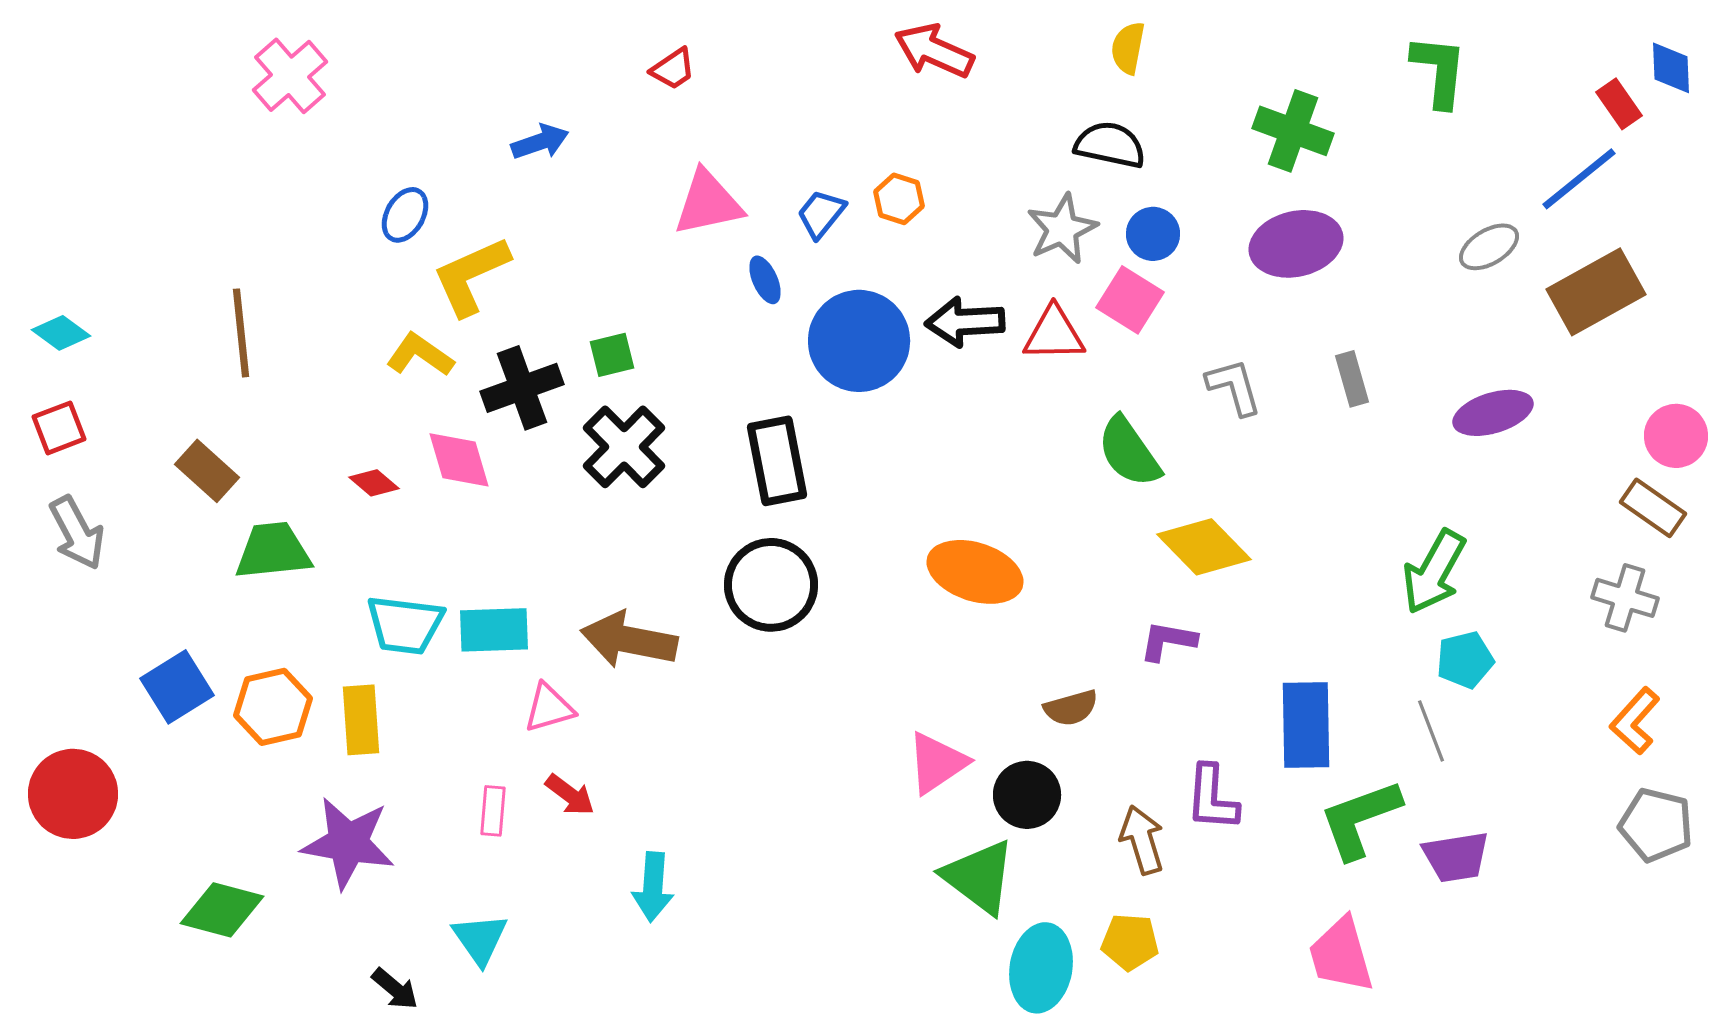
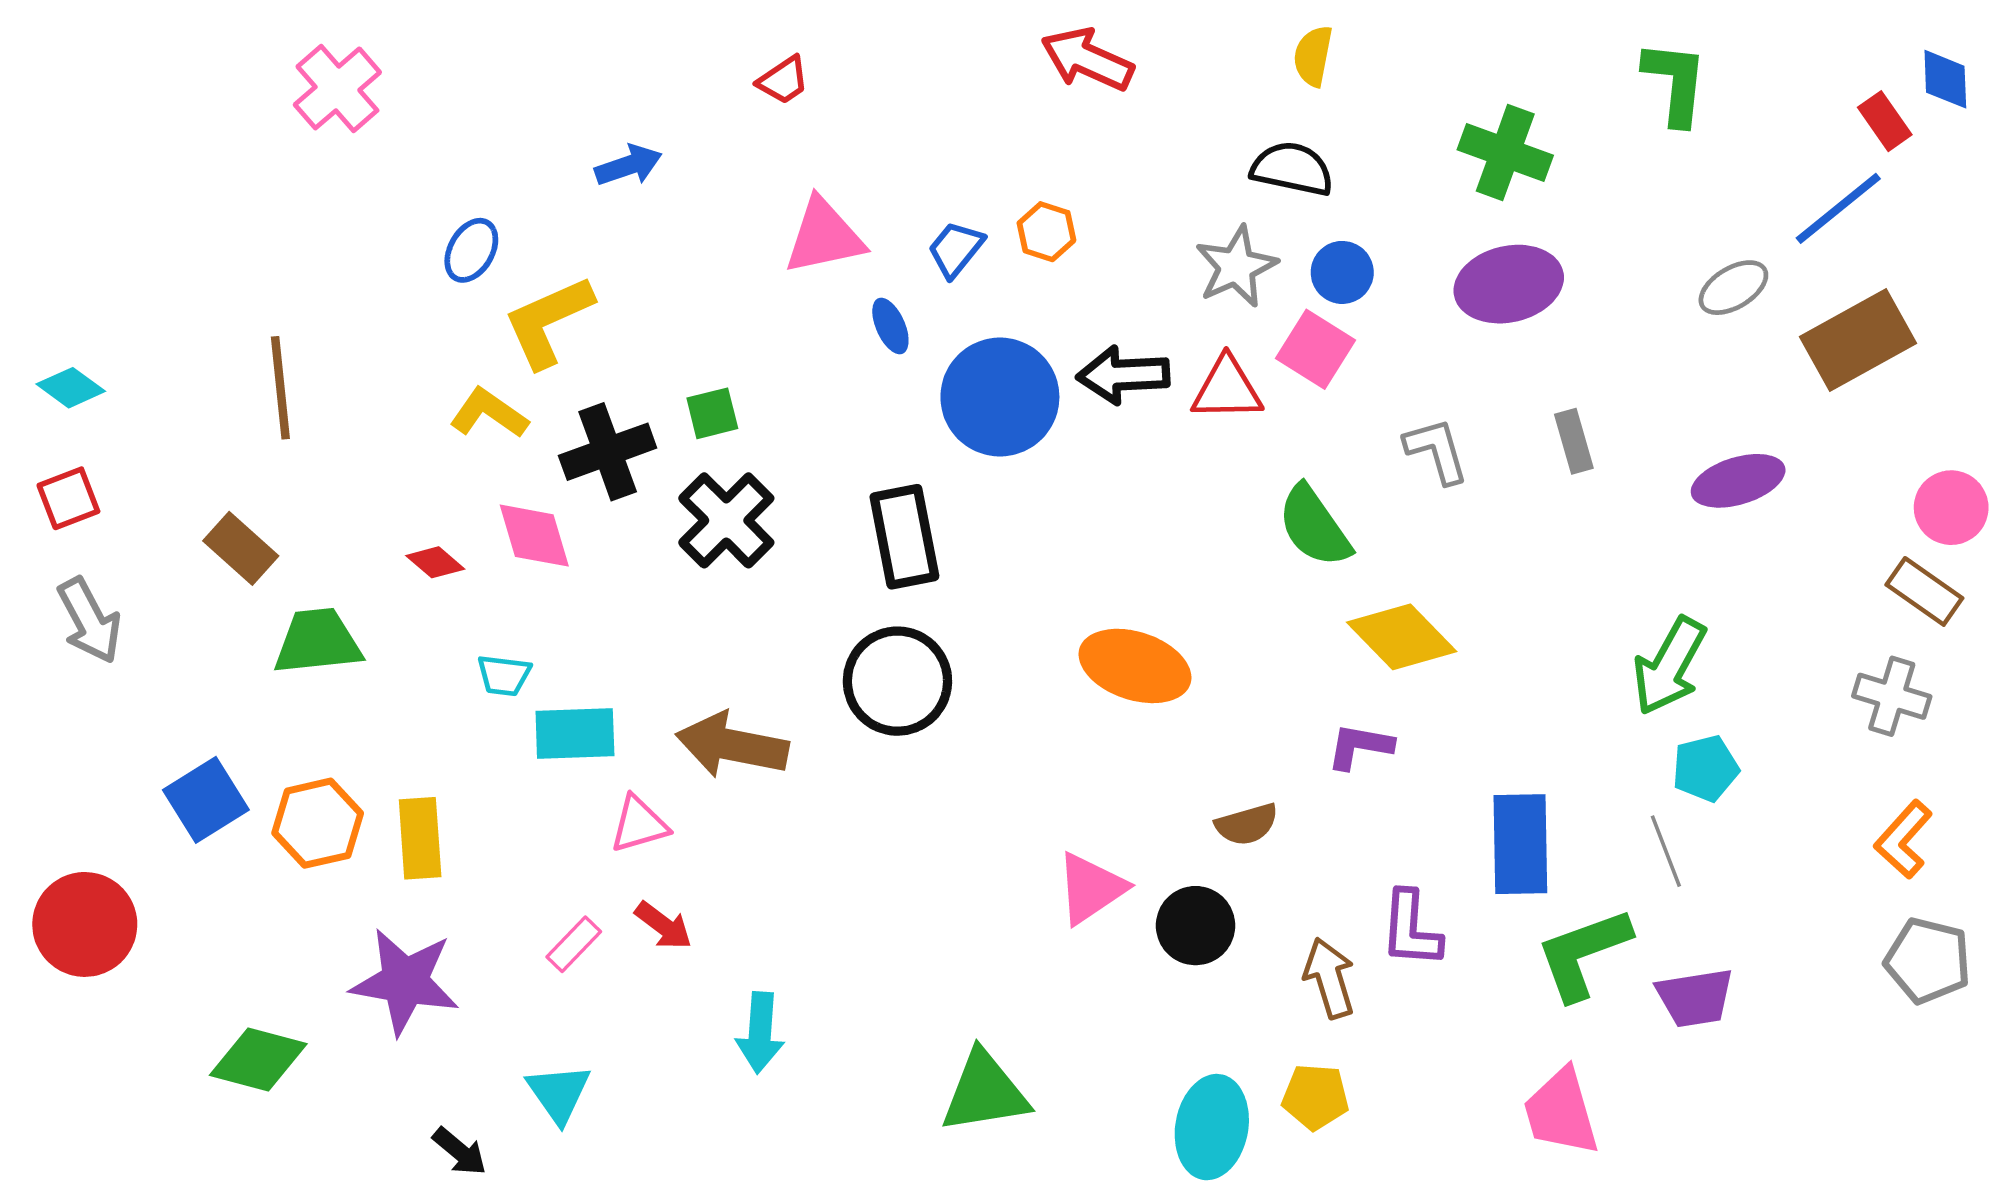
cyan trapezoid: (405, 625) -> (504, 675), moved, size x0.6
pink rectangle: (493, 811) -> (574, 944), turned 39
green triangle: (979, 877) -> (985, 1092), moved, turned -46

